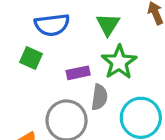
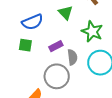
green star: (119, 62) -> (92, 31), moved

